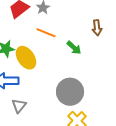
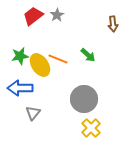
brown arrow: (97, 28) -> (113, 24), moved
orange line: (46, 33) -> (58, 59), moved

